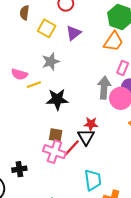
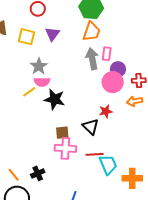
pink semicircle: (19, 74) -> (42, 82), moved
gray arrow: (104, 88) -> (92, 59), moved
black star: (57, 99) -> (55, 99), turned 30
red star: (91, 124) -> (106, 111), moved
red line: (72, 148) -> (95, 154), moved, turned 60

